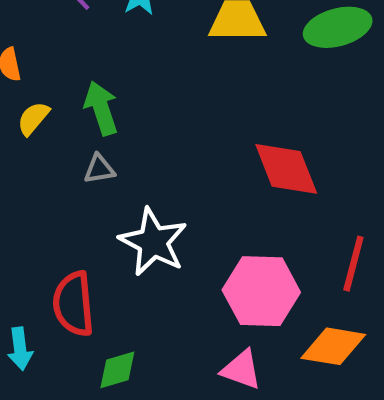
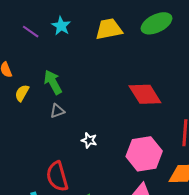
white star: (153, 242) -> (89, 140), size x0.5

